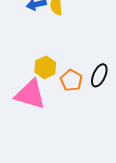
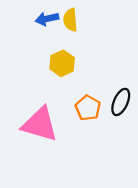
yellow hexagon: (45, 67) -> (62, 63), moved

